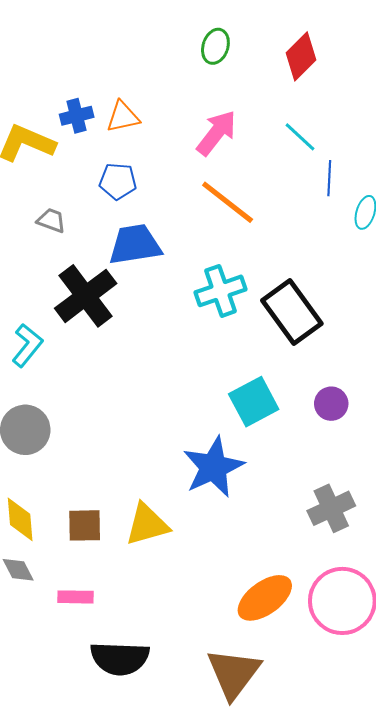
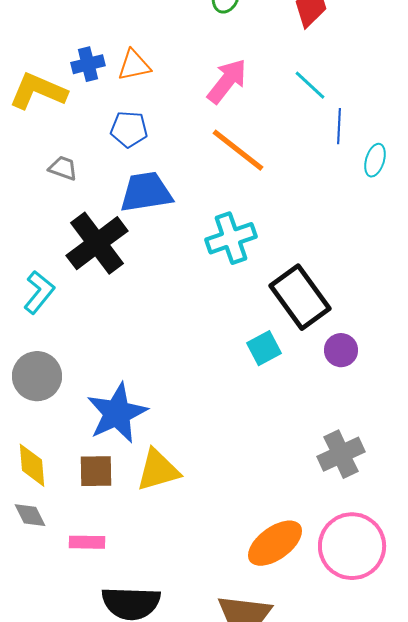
black rectangle: (292, 312) -> (300, 297), moved
cyan square: (254, 402) -> (264, 348), size x0.7
blue star: (213, 467) -> (117, 413), moved

